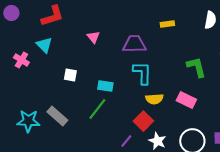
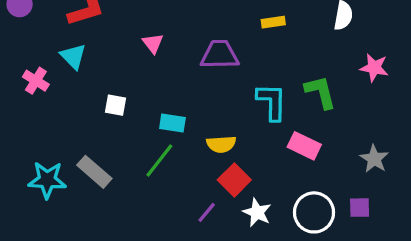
cyan L-shape: (142, 73) -> (272, 102), moved
yellow semicircle: (154, 99) -> (221, 144), moved

